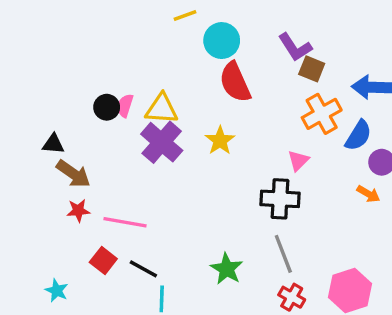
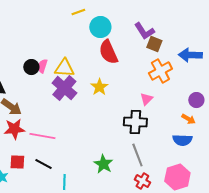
blue semicircle: (358, 136) -> (182, 140), moved, turned 60
red star: (78, 211) -> (14, 129), size x1.5
red square: (103, 261) -> (17, 162), moved, turned -35
black line: (143, 269) -> (43, 164), moved

